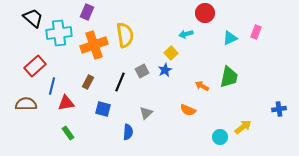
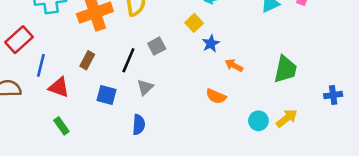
blue star: (165, 70) -> (211, 44), moved
green trapezoid: (229, 77) -> (285, 69), moved
red triangle: (66, 103) -> (59, 87), turned 30
gray triangle: (146, 113) -> (145, 87), moved
cyan circle: (220, 137) -> (258, 121), moved

